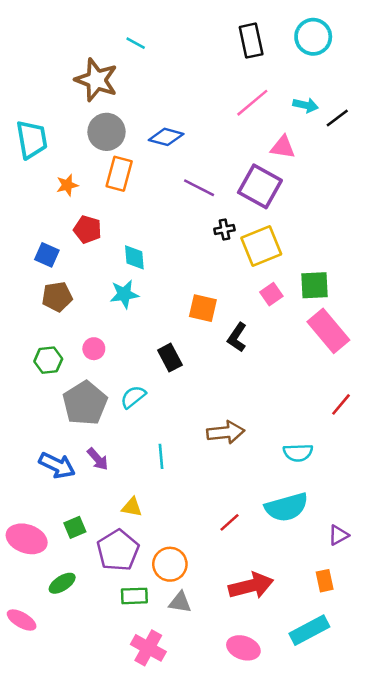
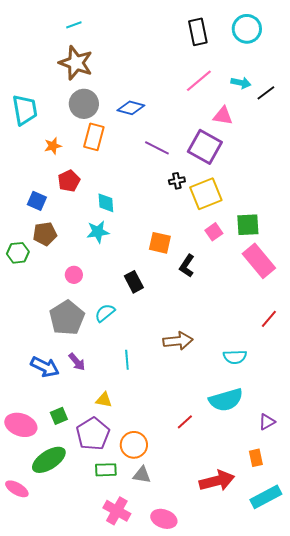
cyan line: (136, 43) -> (74, 25), moved, turned -49
red pentagon: (87, 229) -> (69, 181), turned 30
green hexagon: (48, 360) -> (18, 253), moved
red line: (229, 522) -> (185, 422), moved
green ellipse: (62, 583) -> (49, 460), size x1.6
red arrow: (251, 586) -> (217, 481), moved
cyan rectangle: (309, 630) -> (266, 497), moved
pink ellipse: (243, 648) -> (164, 519), moved

